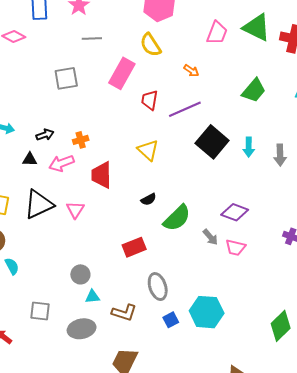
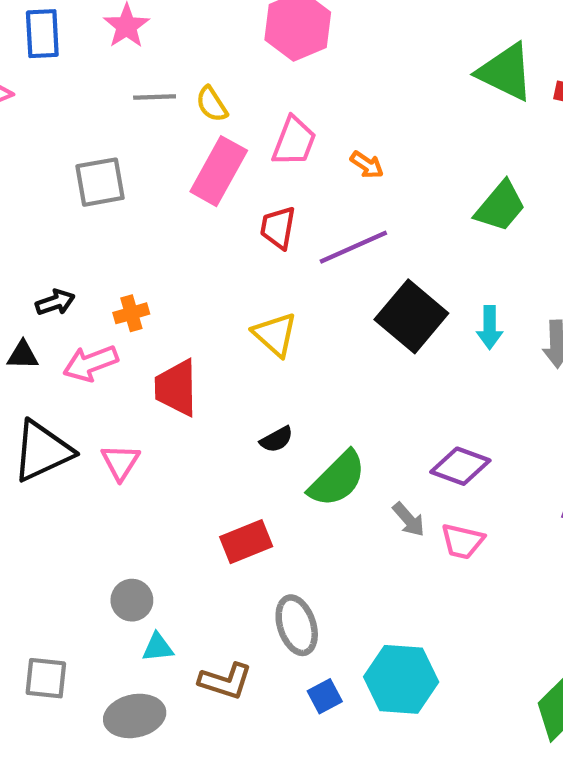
pink trapezoid: (217, 33) -> (294, 141), moved
yellow semicircle: (151, 45) -> (212, 104), moved, size x0.7

